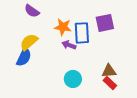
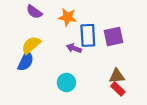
purple square: (105, 23) -> (114, 36), moved
orange star: (63, 27) -> (67, 17), moved
cyan circle: (73, 79) -> (66, 82), moved

